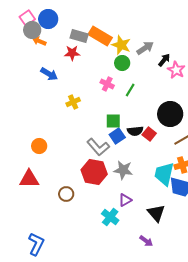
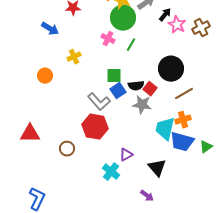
green circle: (122, 63) -> (123, 18), size x1.6
orange circle: (39, 146) -> (45, 76), moved
gray star: (123, 170) -> (142, 105), moved

